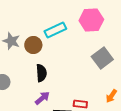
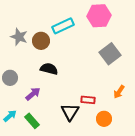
black semicircle: (41, 73) -> (49, 69), turned -72
purple arrow: (42, 98) -> (33, 94), moved

